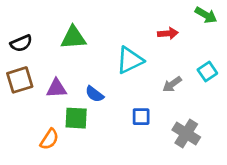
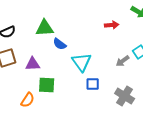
cyan triangle: (130, 60) -> (82, 62), moved, turned -40
gray arrow: (172, 84) -> (123, 61), moved
blue semicircle: (95, 94) -> (60, 44), moved

